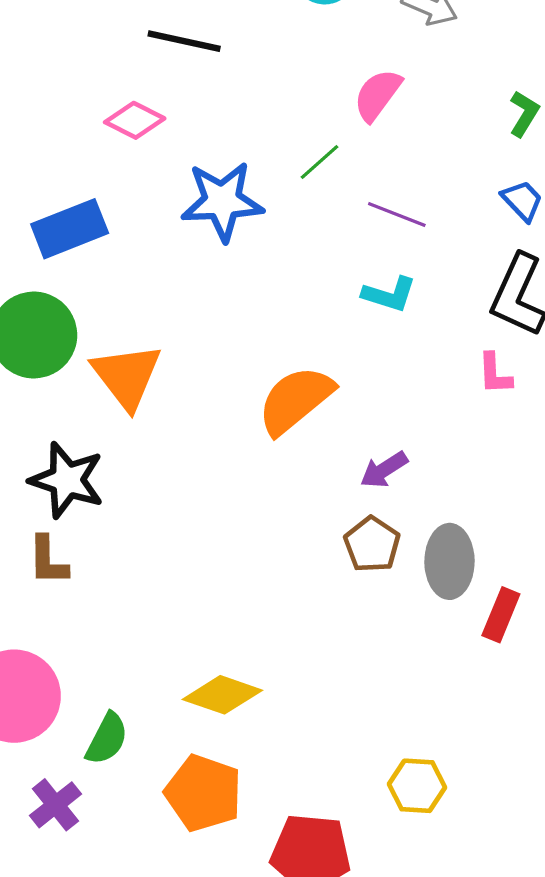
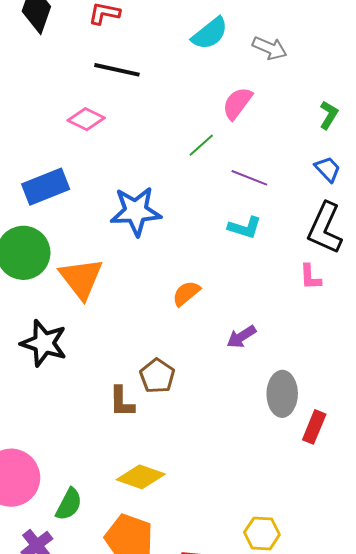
blue star: (222, 201) -> (136, 211), moved
orange semicircle: (295, 400) -> (186, 293), size x0.6
brown pentagon: (372, 544) -> (157, 376), moved
brown L-shape: (48, 561) -> (122, 402), moved

